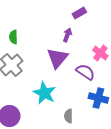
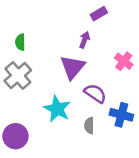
purple semicircle: (85, 72) -> (95, 93), moved
gray semicircle: (68, 116) -> (89, 125), moved

